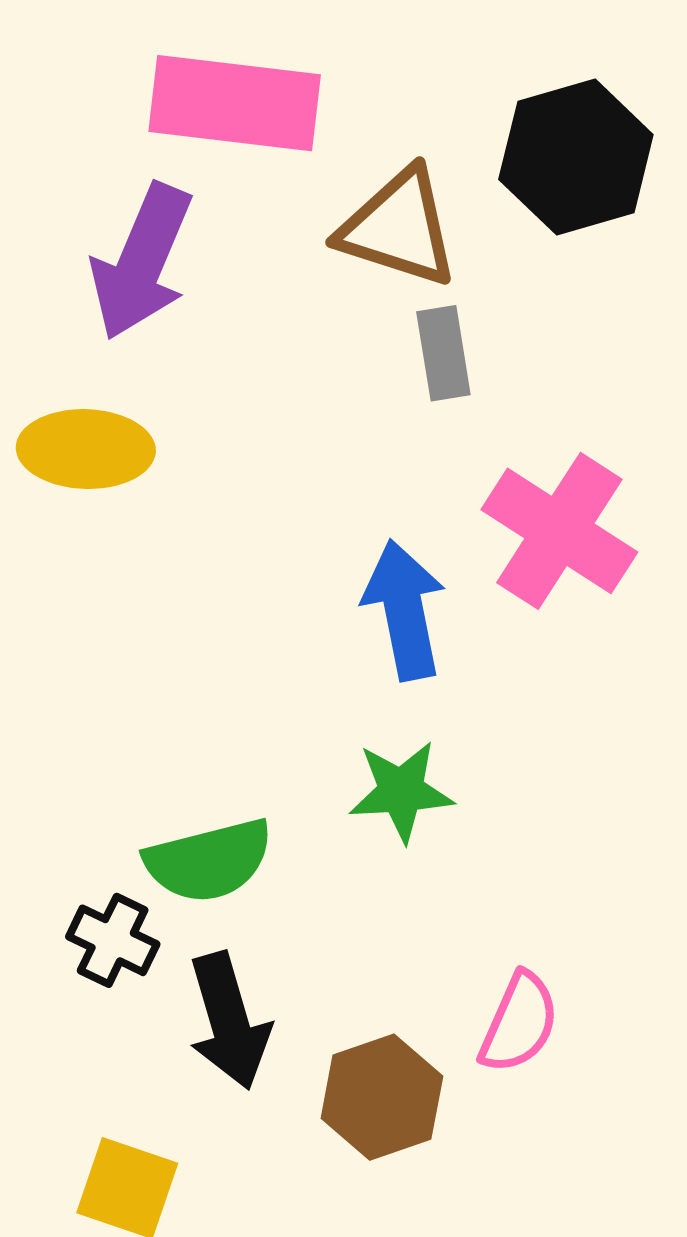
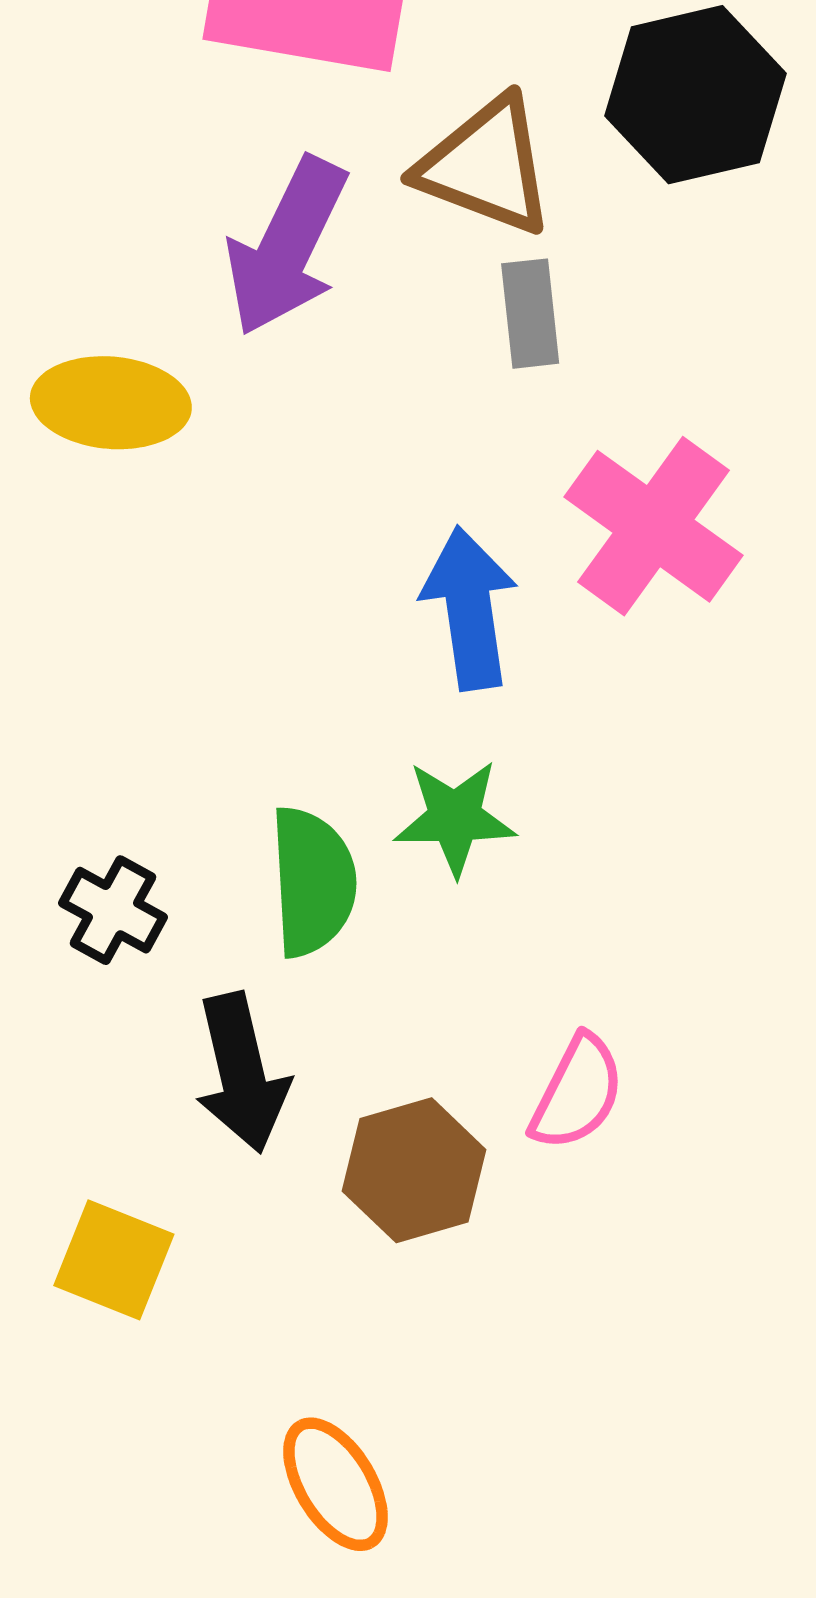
purple arrow: (142, 262) -> (287, 246), moved
green semicircle: (209, 861) -> (313, 882), moved, turned -82
black cross: (113, 940) -> (113, 910), moved

